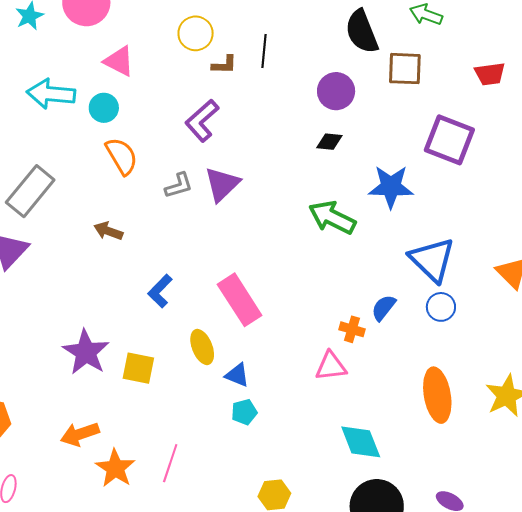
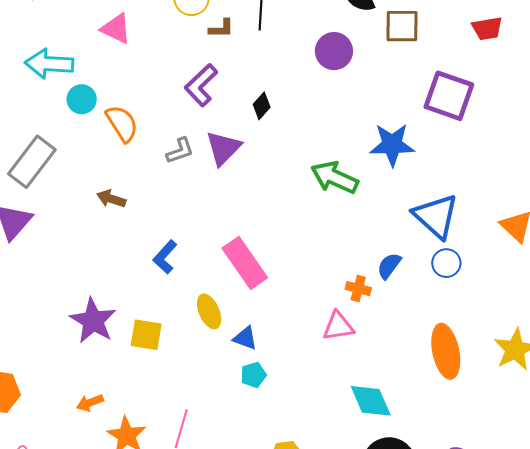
cyan circle: (104, 108) -> (82, 99), moved
black diamond: (329, 142) -> (262, 106), moved, turned -52
orange arrow: (80, 434) -> (90, 403), size x0.7

